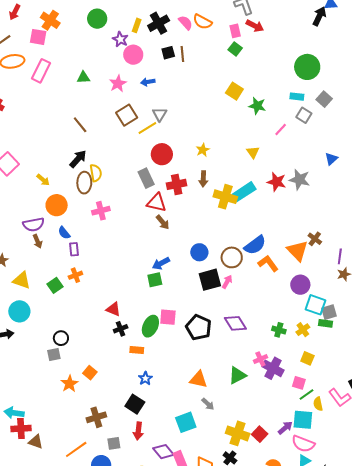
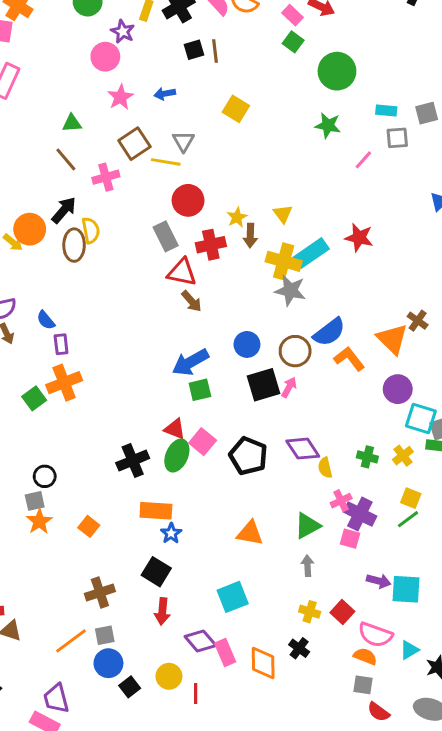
pink rectangle: (235, 31) -> (292, 15), turned -32
pink circle: (133, 55) -> (105, 57), moved
green circle: (307, 67) -> (337, 71), moved
green triangle: (83, 77) -> (72, 123), moved
yellow square: (234, 91) -> (236, 109), moved
gray square: (324, 99) -> (427, 113), turned 35
gray square: (304, 115) -> (397, 138), turned -35
yellow line: (147, 128) -> (166, 162), turned 42
yellow star: (203, 150) -> (237, 217), moved
yellow triangle: (253, 152) -> (283, 214), moved
gray star: (299, 180) -> (290, 290), moved
orange circle: (57, 205) -> (30, 229), moved
pink cross: (101, 211) -> (106, 177), moved
blue arrow: (161, 263) -> (190, 362), size x1.4
orange cross: (75, 275) -> (64, 383), size x1.6
green square: (155, 280) -> (200, 390), moved
red triangle: (113, 309) -> (175, 429), moved
pink square: (168, 317) -> (203, 442), turned 36
black cross: (121, 329) -> (133, 461), size x1.5
orange rectangle: (137, 350) -> (156, 511), moved, size x1.5
pink square: (299, 383) -> (350, 539), moved
orange star: (70, 384) -> (39, 521), moved
green line: (306, 395) -> (408, 519), moved
gray arrow: (208, 404) -> (308, 566), moved, turned -136
yellow semicircle: (318, 404) -> (325, 468), moved
purple arrow: (285, 428) -> (379, 581), moved, turned 56
yellow cross: (238, 433) -> (310, 612), size x0.6
gray square: (114, 443) -> (105, 635), moved
pink semicircle: (303, 444) -> (375, 635), moved

